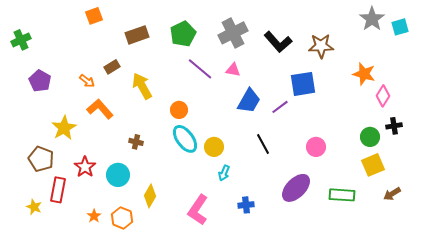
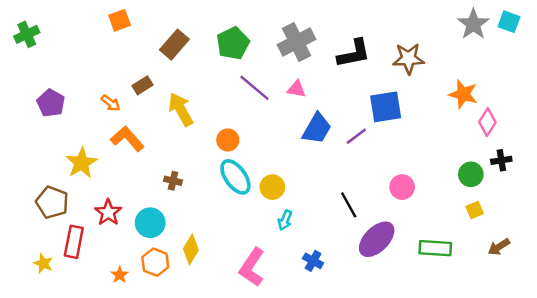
cyan square: (400, 27) -> (509, 22), moved, turned 36
brown rectangle: (137, 35) -> (174, 45), turned -30
green cross: (21, 40) -> (27, 34), moved
black L-shape: (278, 42) -> (354, 53), turned -60
black line: (263, 144) -> (349, 205), moved
yellow square: (373, 165) -> (475, 210), size x0.6
blue cross: (246, 205) -> (313, 261), turned 35
orange hexagon: (122, 218) -> (155, 262), moved

